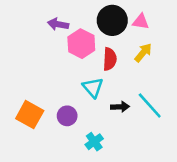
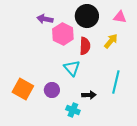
pink triangle: (141, 22) -> (120, 17), moved
cyan line: (150, 106) -> (116, 82), turned 55
black arrow: (120, 107) -> (89, 95), moved
cyan cross: (94, 142) -> (73, 110), turned -32

